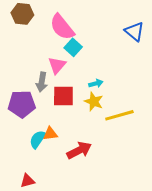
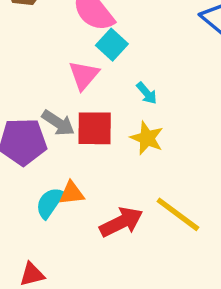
gray arrow: (42, 82) -> (58, 123), moved, turned -66
cyan arrow: (96, 83) -> (147, 93), moved, turned 64
yellow line: (119, 115) -> (178, 214), moved, turned 52

